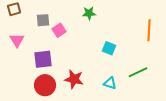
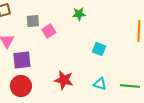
purple square: (43, 59) -> (22, 60), moved
green line: (138, 72) -> (130, 86), moved, turned 30
red circle: (45, 85) -> (21, 86), moved

